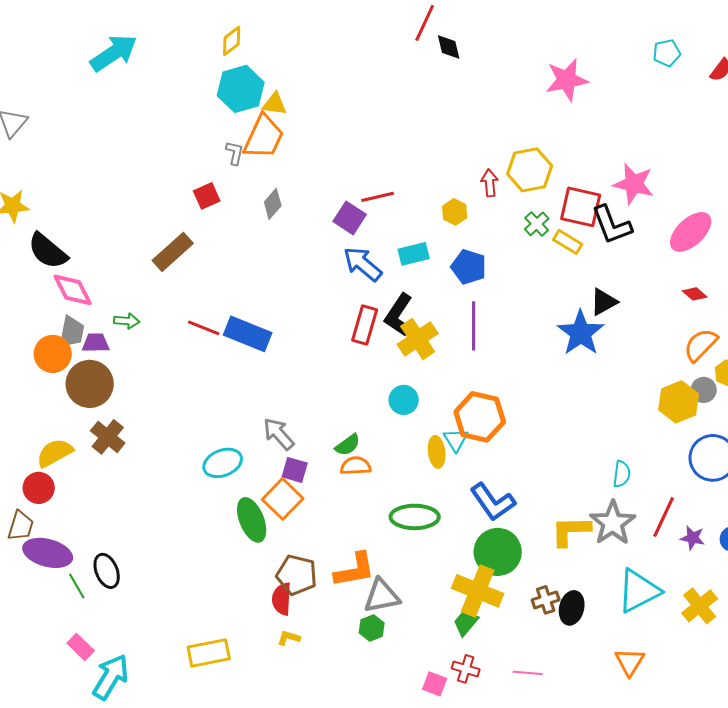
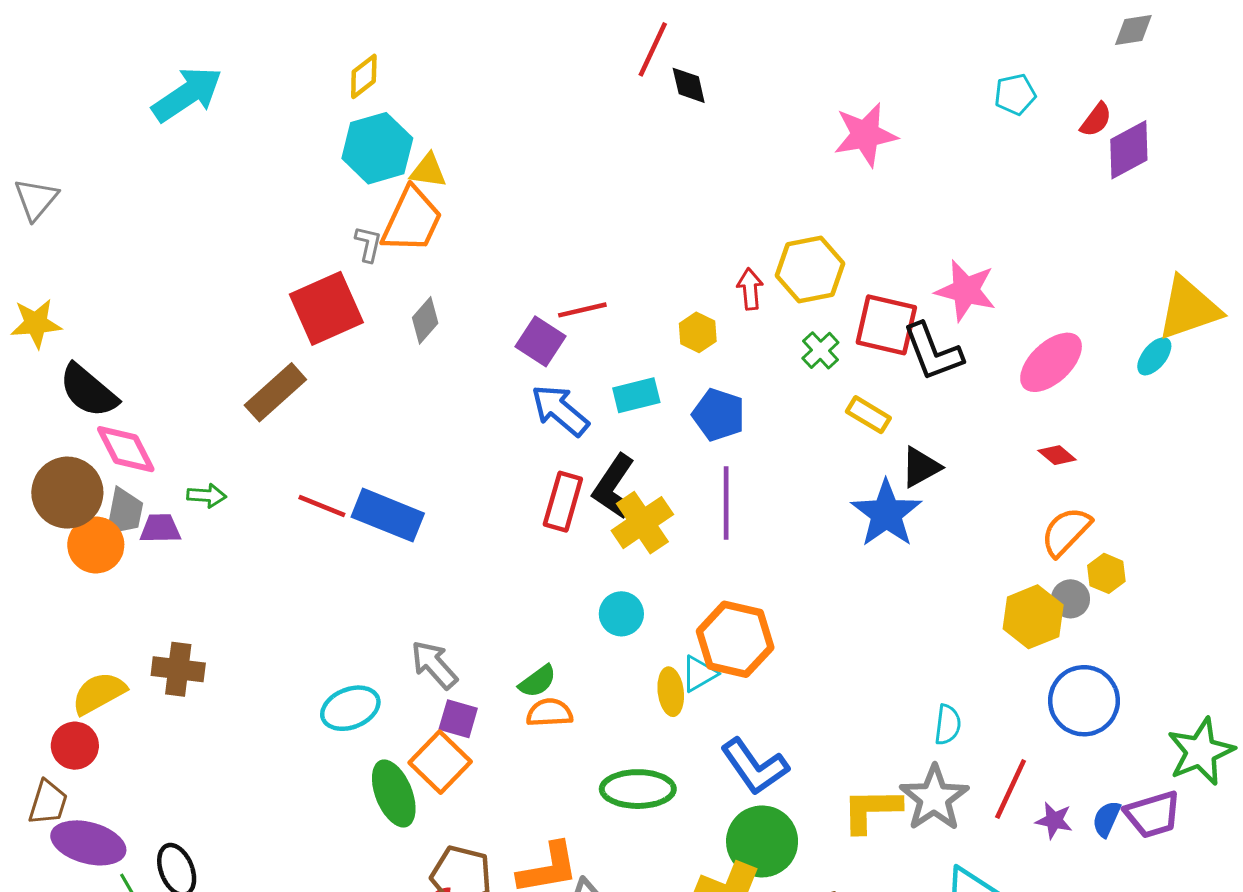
red square: (207, 196) -> (326, 308), size x1.8
yellow rectangle: (568, 242) -> (868, 415), moved
brown circle: (90, 384) -> (67, 493), moved
brown cross: (108, 437) -> (178, 669), turned -32
cyan triangle: (456, 440) -> (699, 674), turned 32

